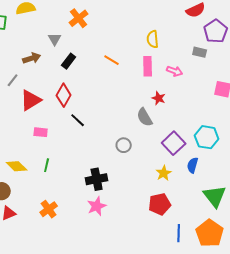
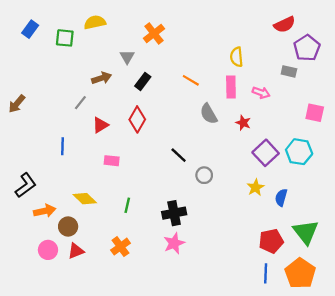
red triangle: (31, 100) -> (100, 125), size x0.7
gray semicircle: (145, 117) -> (209, 114), moved
black line: (78, 120) -> (179, 155), moved
cyan hexagon: (207, 137) -> (299, 152), moved
purple square: (174, 143) -> (266, 153), moved
green line: (47, 165) -> (127, 205), moved
yellow star: (164, 173) -> (256, 187), moved
red pentagon: (160, 204) -> (271, 241), moved

